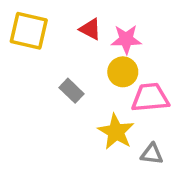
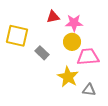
red triangle: (90, 29) -> (53, 17), turned -40
yellow square: (29, 31) -> (17, 36), moved

